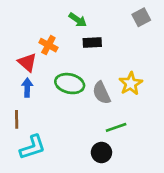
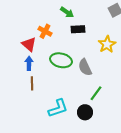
yellow star: (131, 84) -> (107, 44), moved
brown line: (17, 119) -> (32, 83), moved
green line: (116, 127) -> (96, 93), turned -35
cyan L-shape: (33, 147) -> (58, 108), moved

